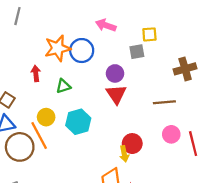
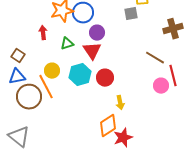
purple circle: (115, 73) -> (97, 33), moved
red triangle: (116, 94) -> (92, 51), moved
brown line: (164, 102) -> (155, 58), turned 36
red circle: (132, 144) -> (105, 78), moved
red line: (193, 144) -> (173, 76), moved

